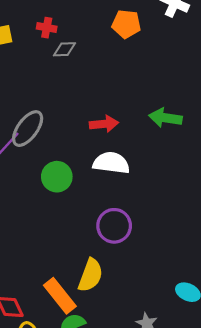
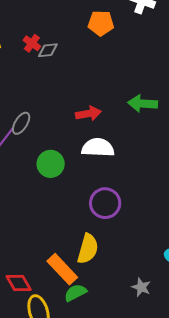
red cross: (47, 28) -> (32, 43), moved, turned 30
gray ellipse: (28, 129) -> (21, 123), size x0.7

